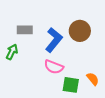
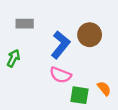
gray rectangle: (25, 30) -> (25, 24), moved

